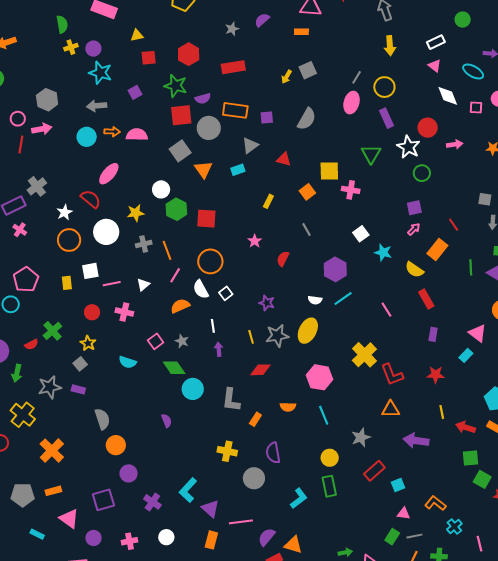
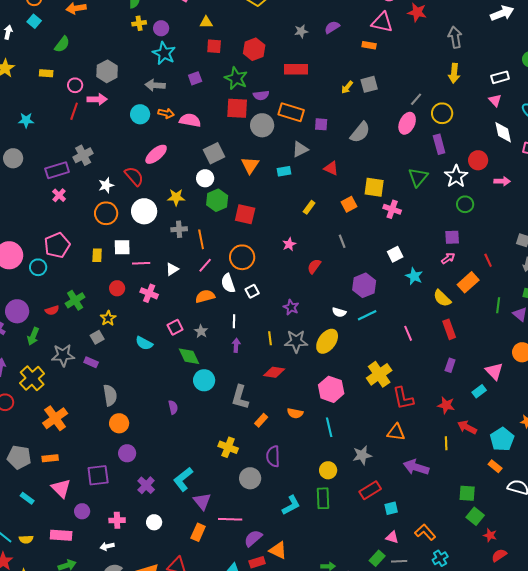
gray square: (180, 151) -> (214, 153), moved
red arrow: (466, 427) -> (467, 427), moved

